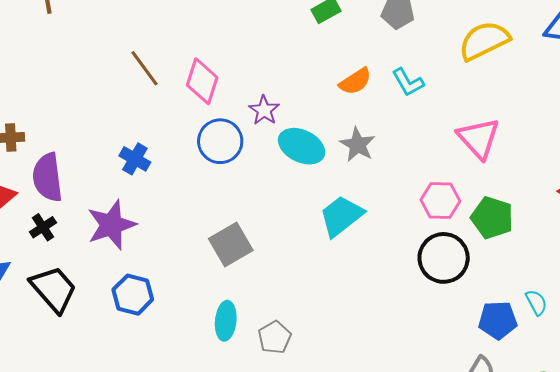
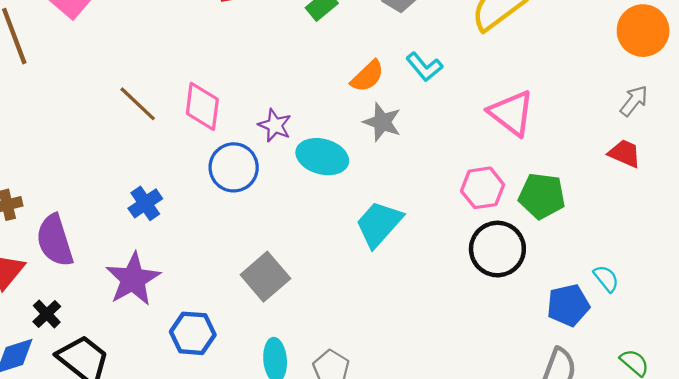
gray star: (358, 145) -> (382, 122), moved
blue cross: (135, 159) -> (145, 203), turned 36
black cross: (43, 227) -> (47, 314), moved
blue hexagon: (133, 295) -> (193, 333), moved

